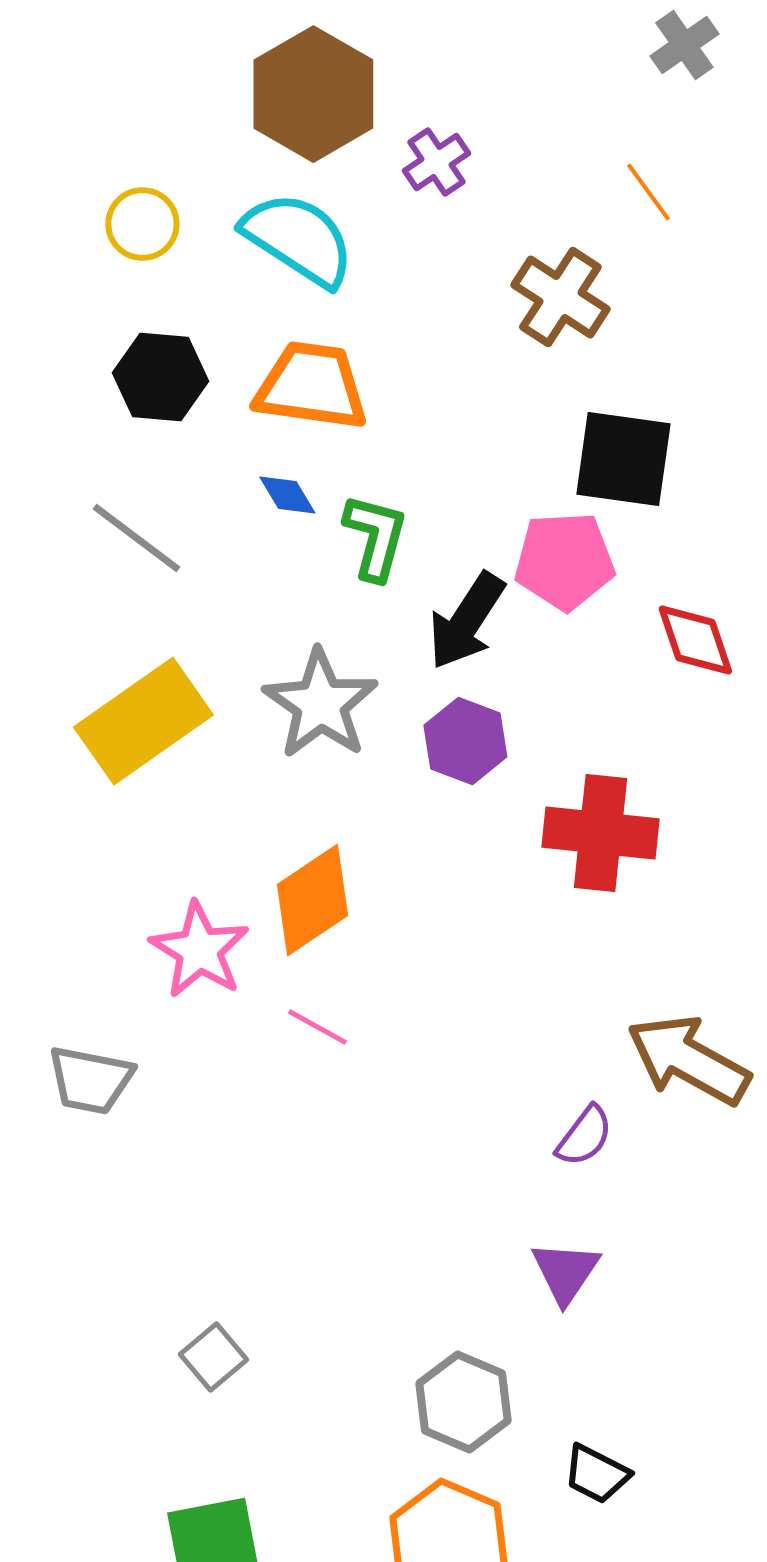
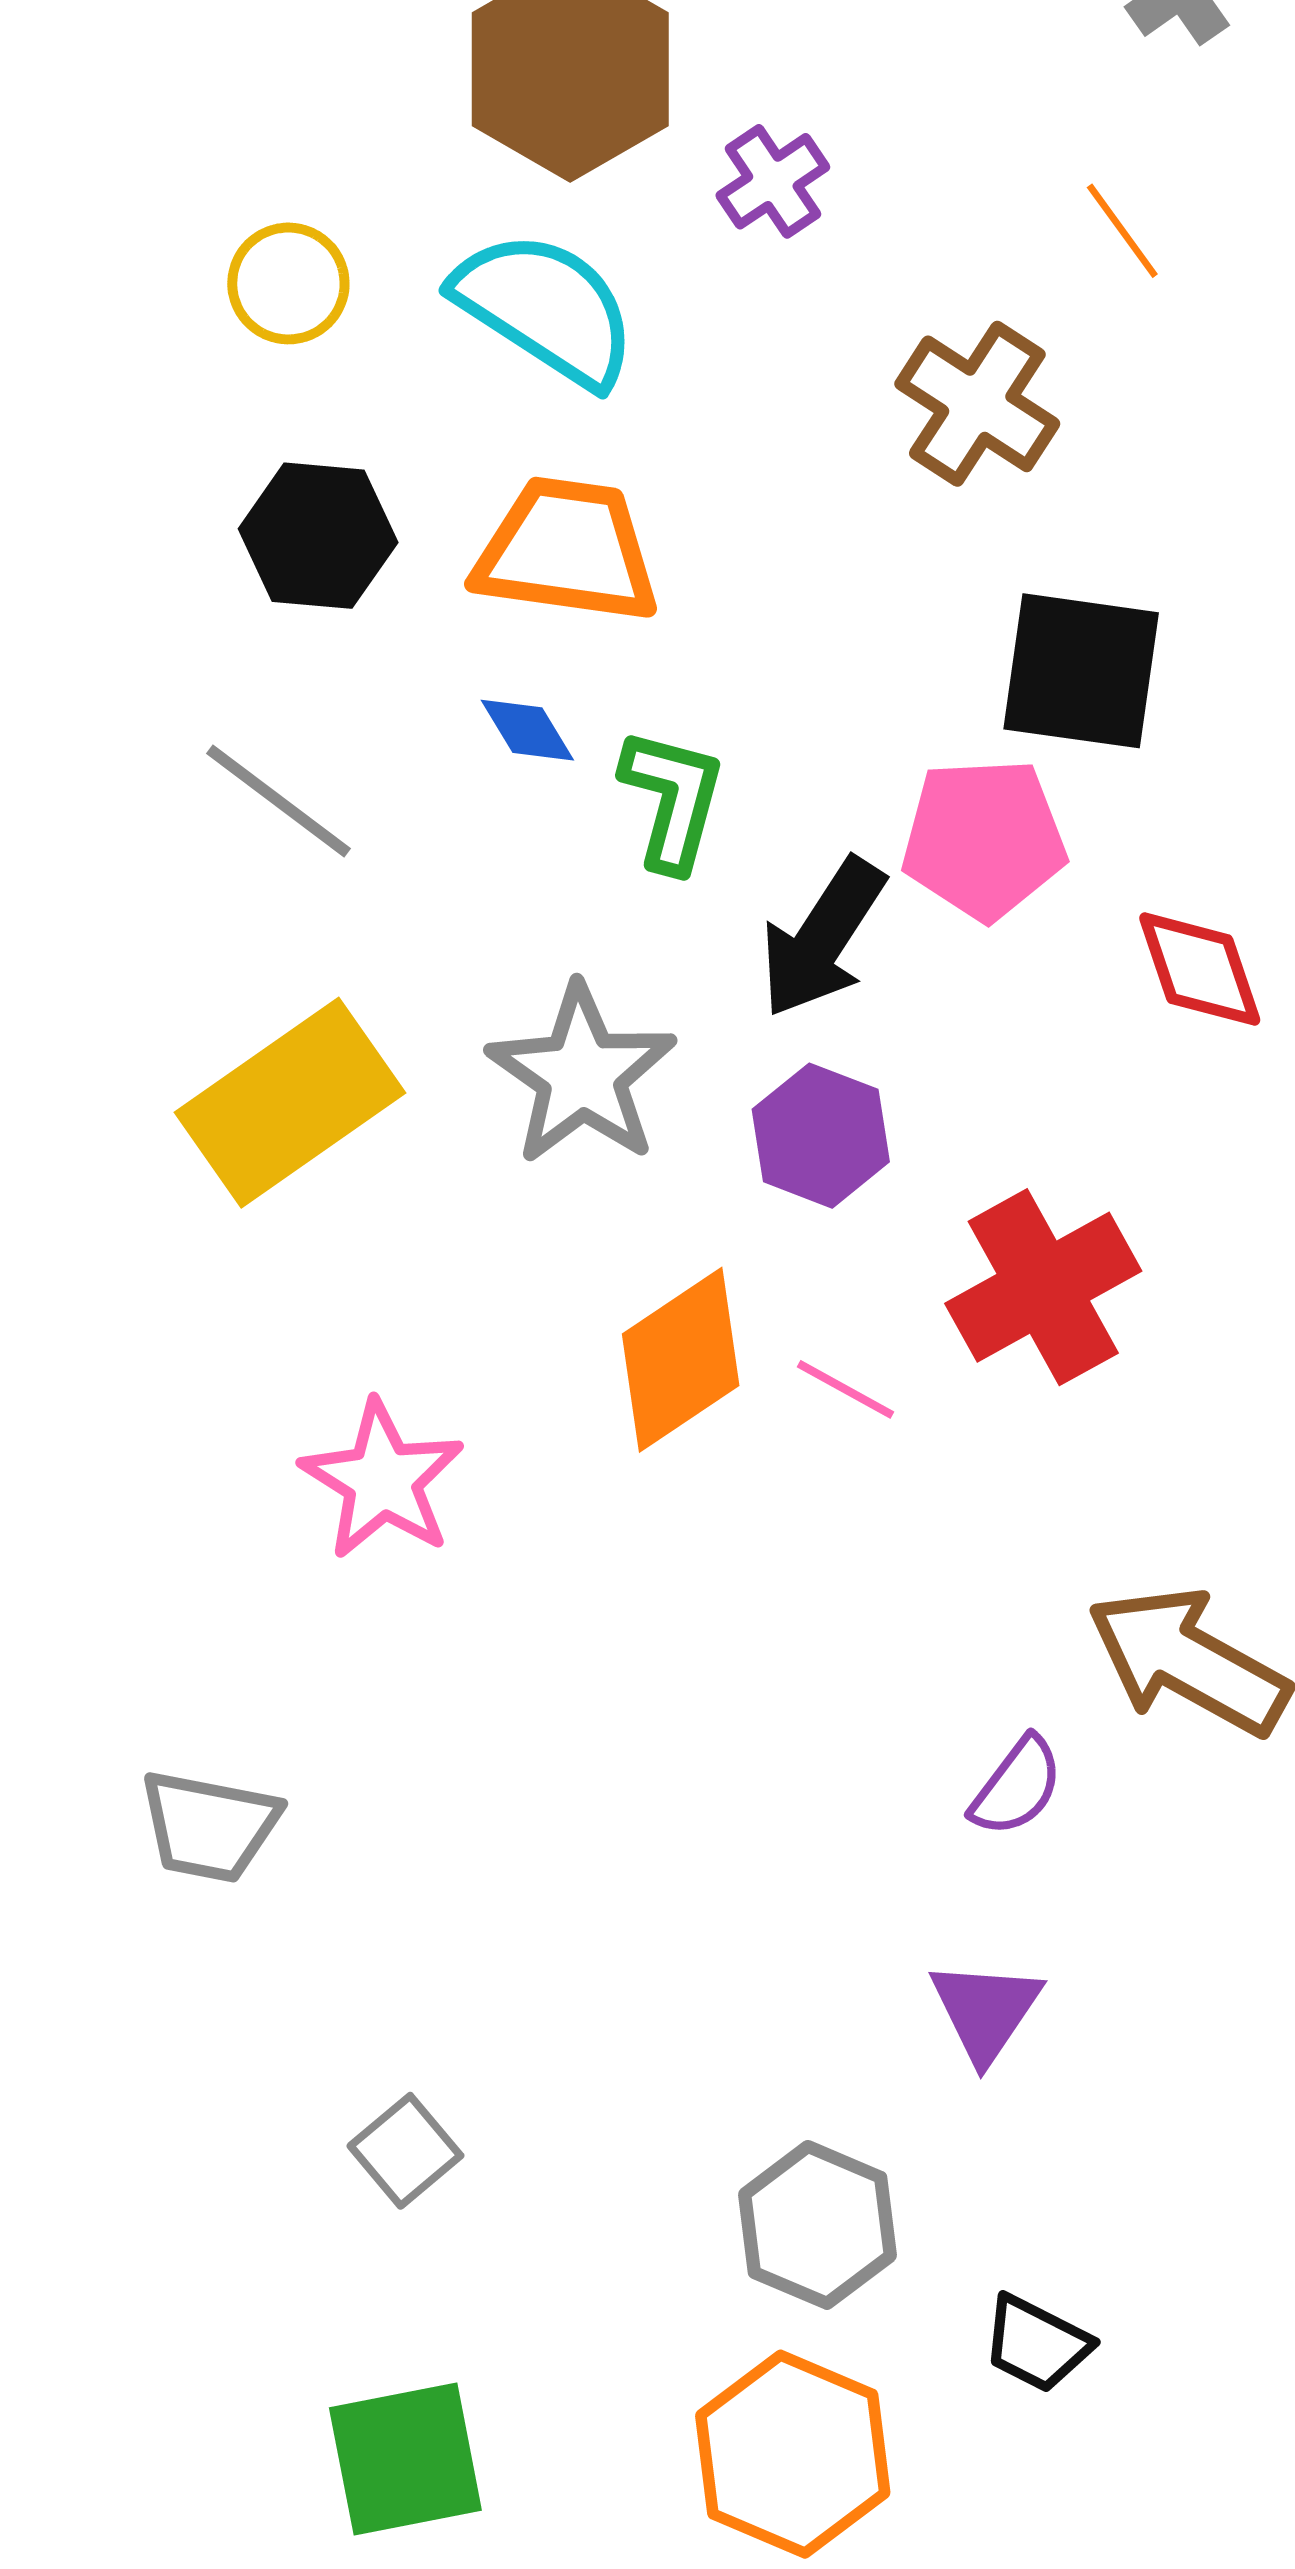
red cross: (600, 833) -> (1043, 1287), turned -35
orange diamond: (312, 900) -> (681, 1360), moved
pink line: (317, 1027) -> (845, 1389), moved
gray trapezoid: (90, 1080) -> (209, 1826), moved

